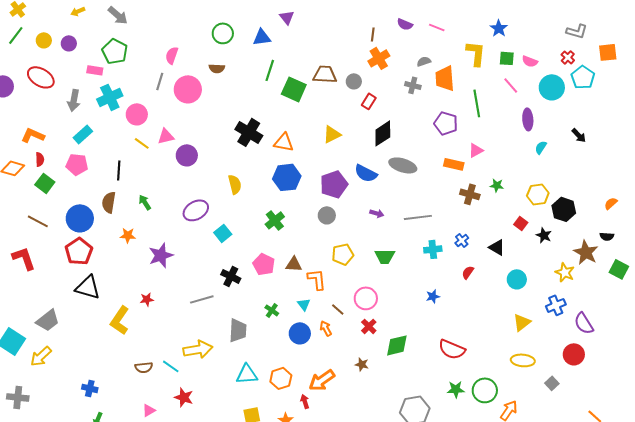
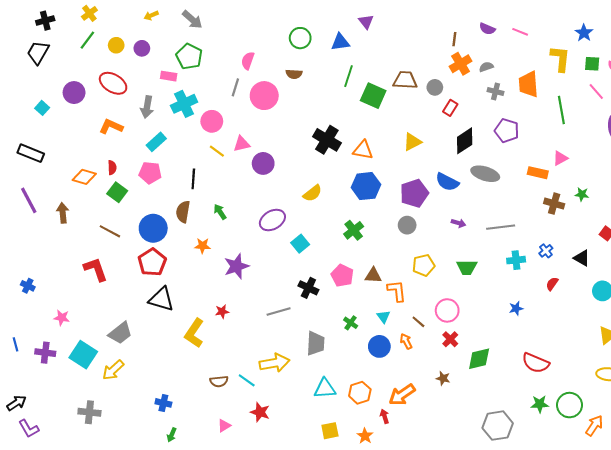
gray semicircle: (424, 61) -> (486, 67), moved
purple pentagon: (446, 123) -> (507, 131), moved
orange L-shape: (33, 135) -> (111, 126), moved
yellow semicircle: (235, 184) -> (313, 193), turned 66

